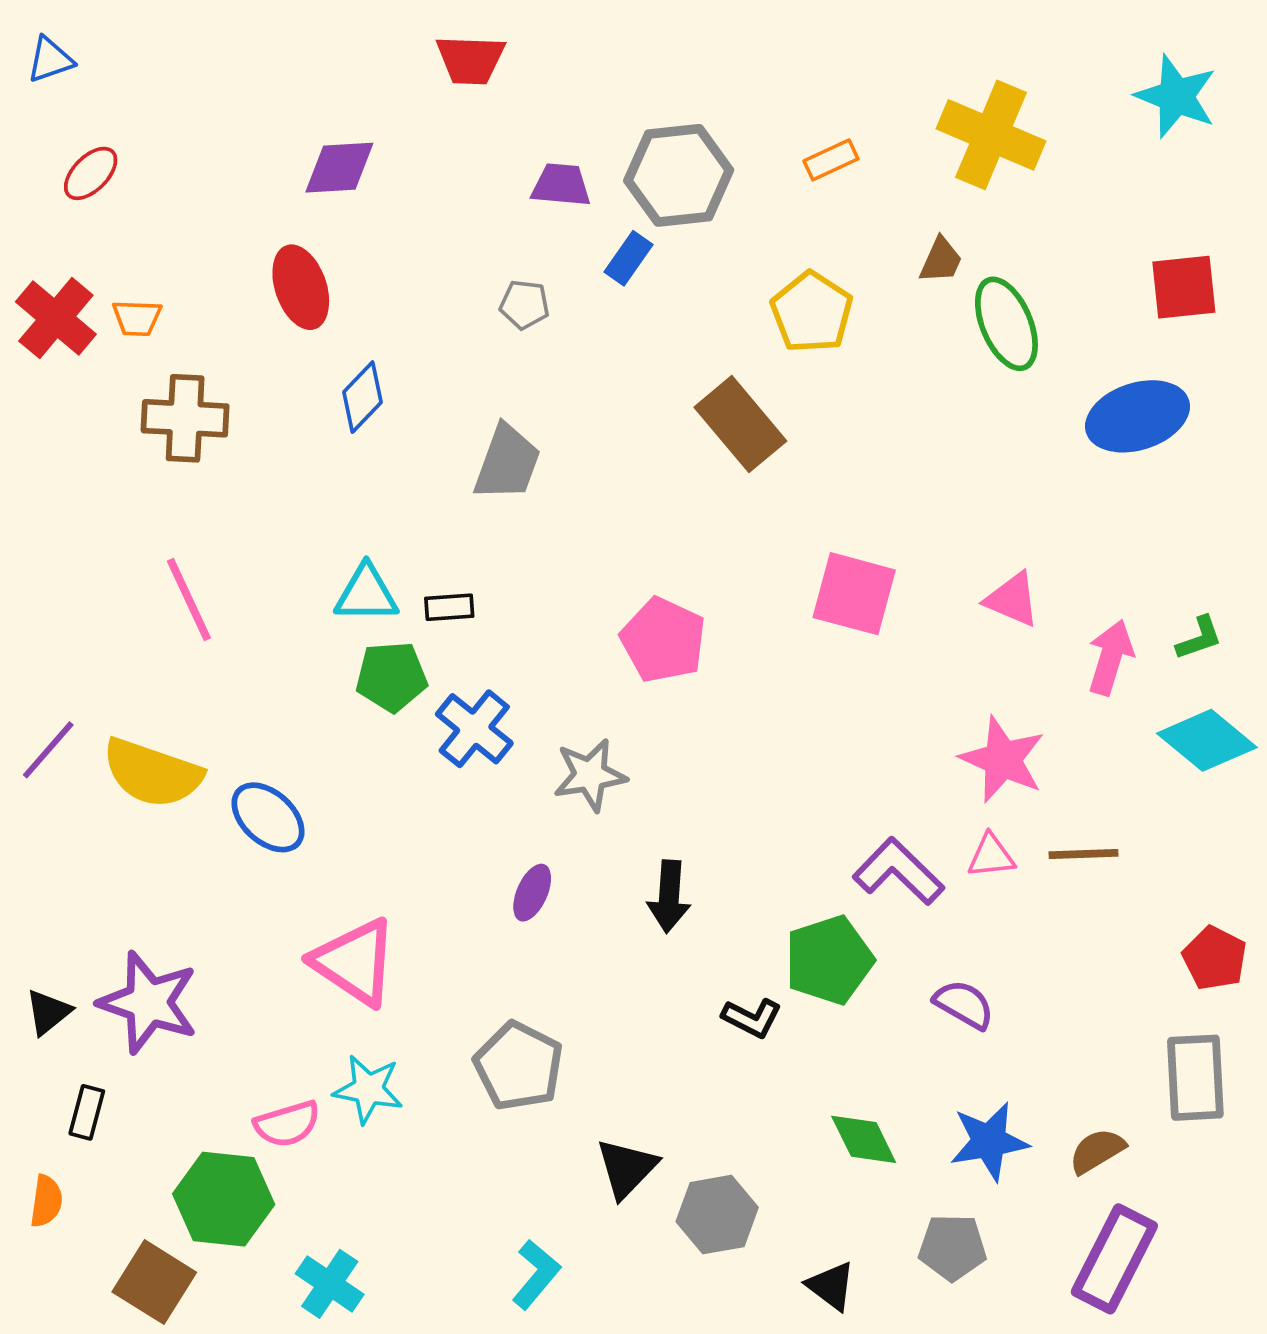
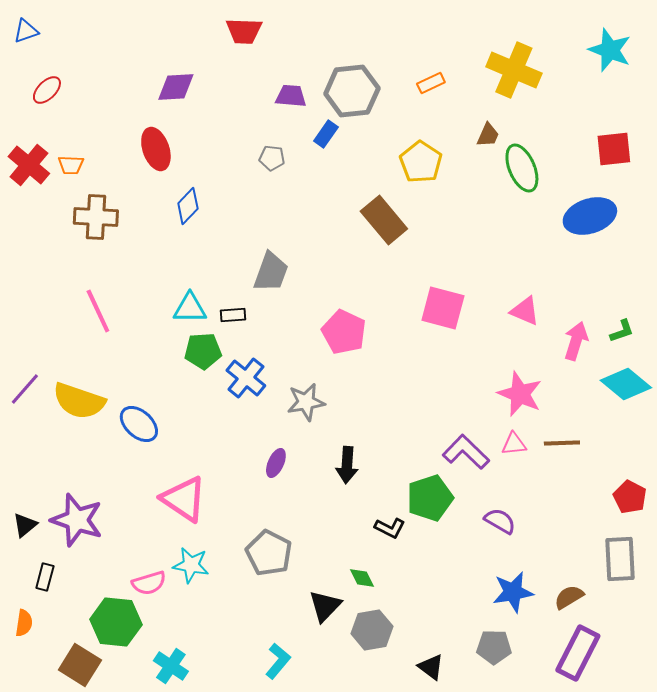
gray trapezoid: (507, 463) -> (271, 272), moved
green diamond: (864, 1139) -> (362, 578), moved, size x0.7

